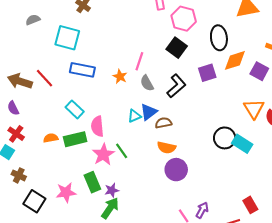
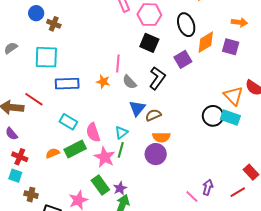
orange triangle: (254, 109) -> (233, 96), moved
cyan triangle: (134, 116) -> (121, 133), moved
green line: (122, 151) -> (121, 150), turned 63
purple circle: (176, 170) -> (156, 154), moved

